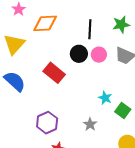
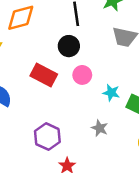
pink circle: (99, 55) -> (82, 75), moved

